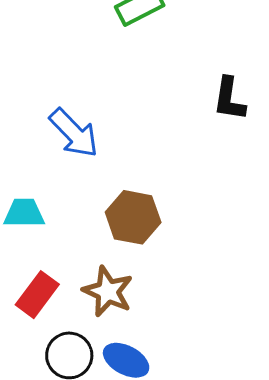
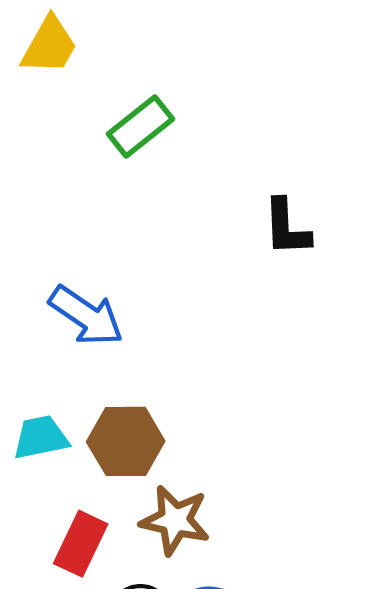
brown hexagon: (133, 217) -> (126, 441), moved

